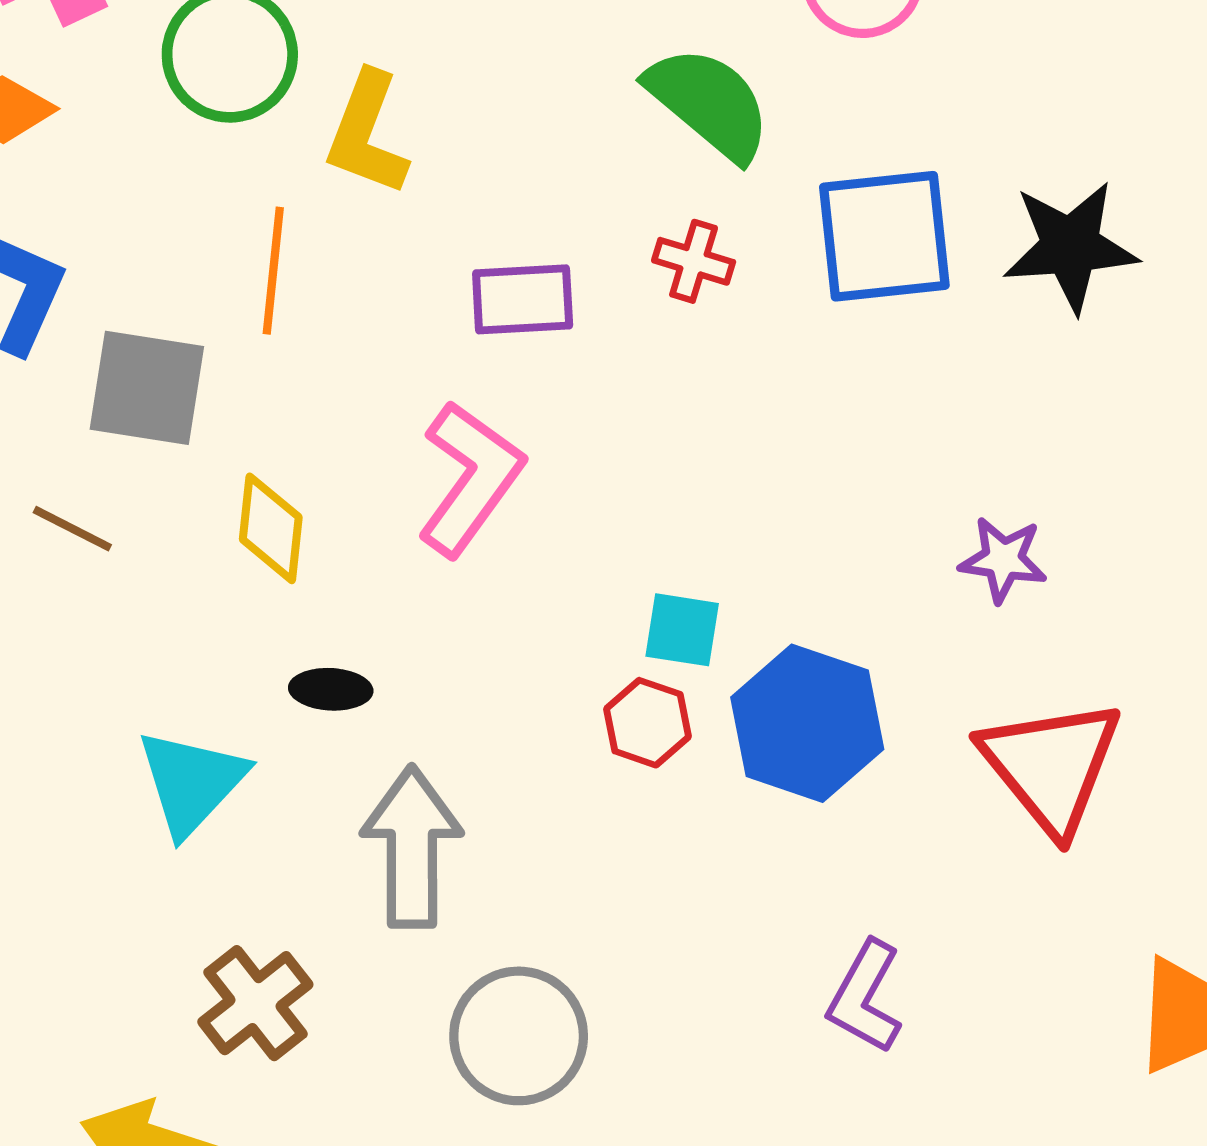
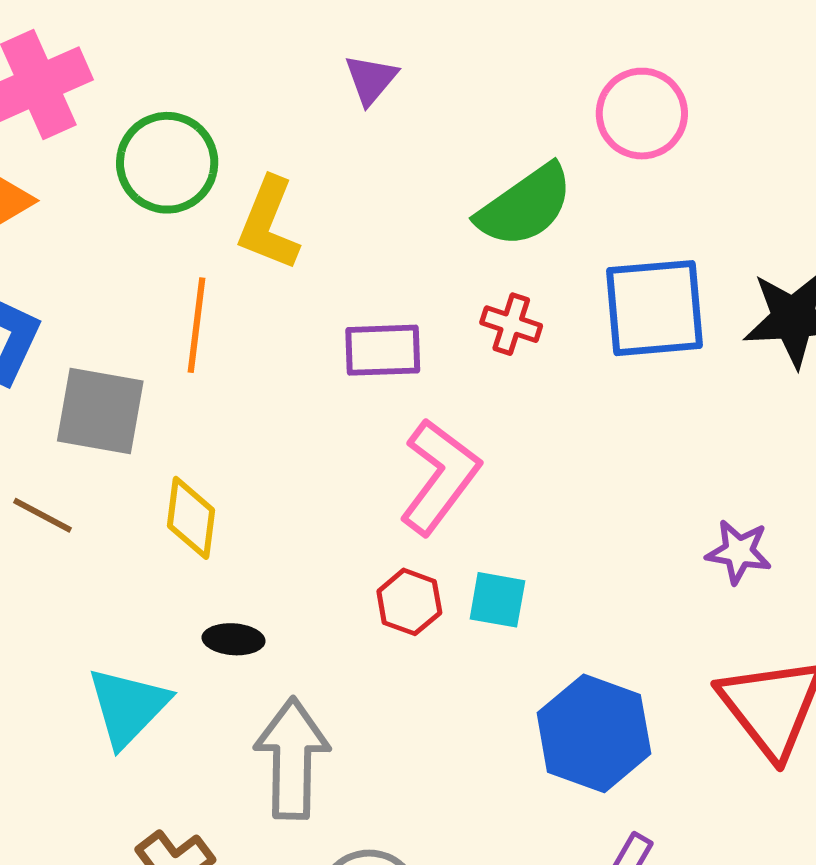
green semicircle: (709, 103) -> (525, 206), turned 104
pink L-shape: (470, 478) -> (440, 476), moved
red hexagon: (648, 723) -> (409, 602), moved
blue hexagon: (807, 723) -> (594, 733), moved

